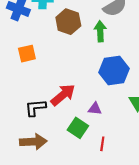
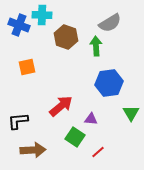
black L-shape: (35, 108) -> (18, 121), moved
red line: (102, 144) -> (98, 152), turned 40

